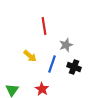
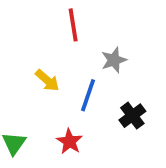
black cross: (74, 67) -> (132, 116), moved, turned 32

